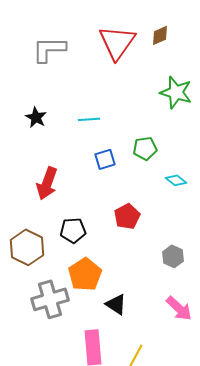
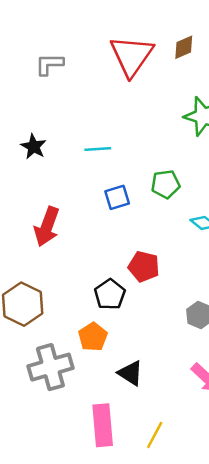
gray L-shape: (49, 49) -> (49, 64), size x0.7
red pentagon: (127, 216) -> (144, 267), turned -30
black pentagon: (73, 230) -> (110, 294), moved, turned -30
orange pentagon: (85, 274) -> (93, 337), size x0.7

